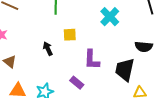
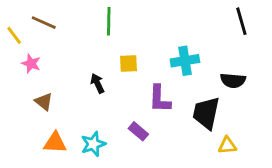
cyan cross: (110, 17) -> (185, 61), moved, turned 36

